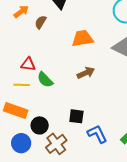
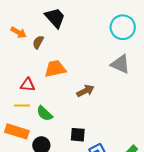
orange arrow: (21, 12) -> (18, 32), turned 70
orange trapezoid: (82, 38) -> (55, 69), moved
green semicircle: (45, 80) -> (45, 113), moved

